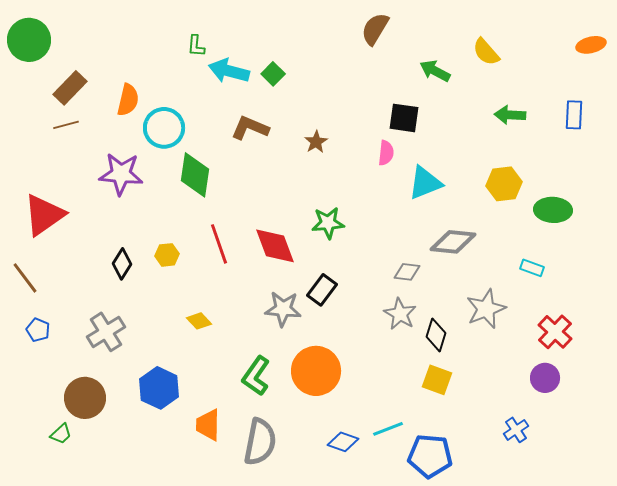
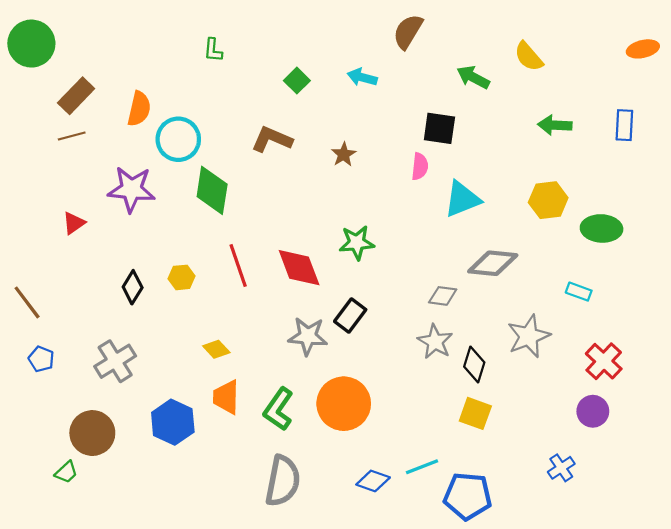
cyan arrow: (229, 71) -> (362, 77), moved, size x0.7
red triangle: (44, 215) -> (74, 223), moved, size x0.5
orange trapezoid: (208, 425) -> (226, 397), moved

